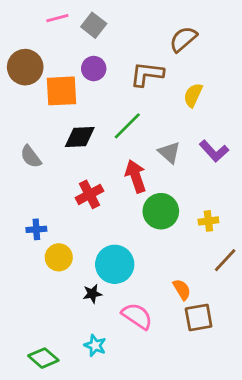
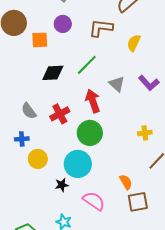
orange square: (62, 91) -> (40, 40), size x0.7
gray semicircle: (31, 157) -> (29, 111), moved
green circle: (161, 211) -> (90, 133), moved

